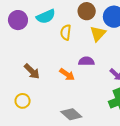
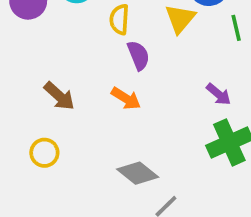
purple semicircle: (86, 61) -> (138, 55), moved, turned 70

